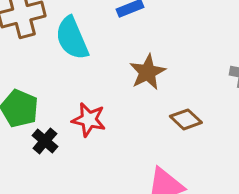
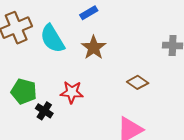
brown star: (147, 72) -> (94, 48), moved

